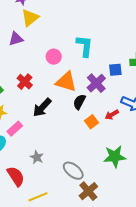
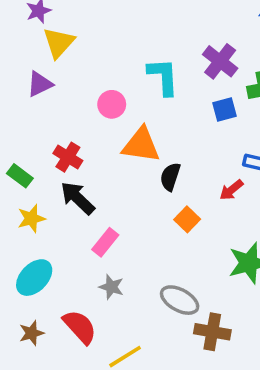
purple cross: (96, 83) -> (220, 61), moved
black arrow: (42, 107) -> (78, 198), moved, turned 100
orange square: (92, 122) -> (187, 219), moved
pink rectangle: (15, 129) -> (105, 242), moved
brown cross: (88, 191) -> (212, 332), turned -30

